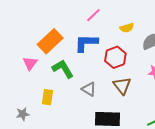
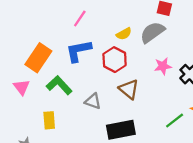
yellow semicircle: (127, 28) -> (124, 34), moved

